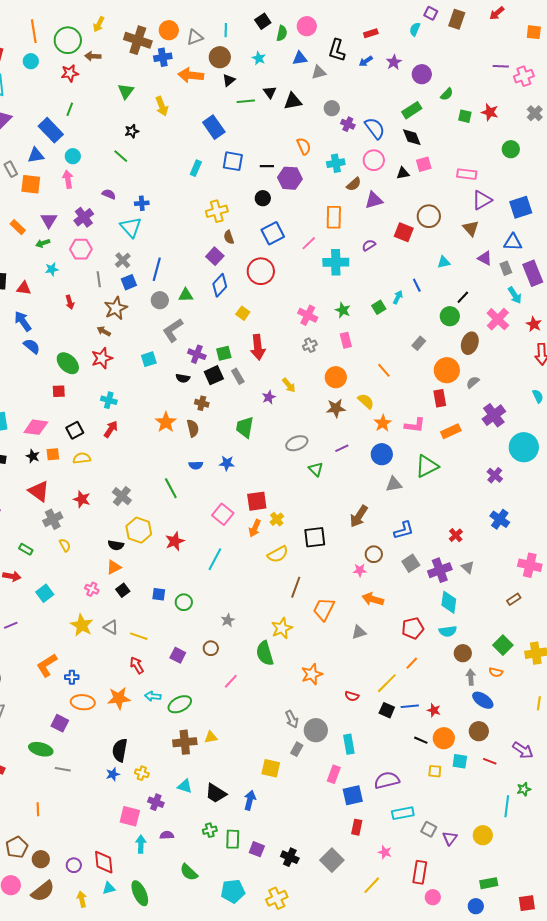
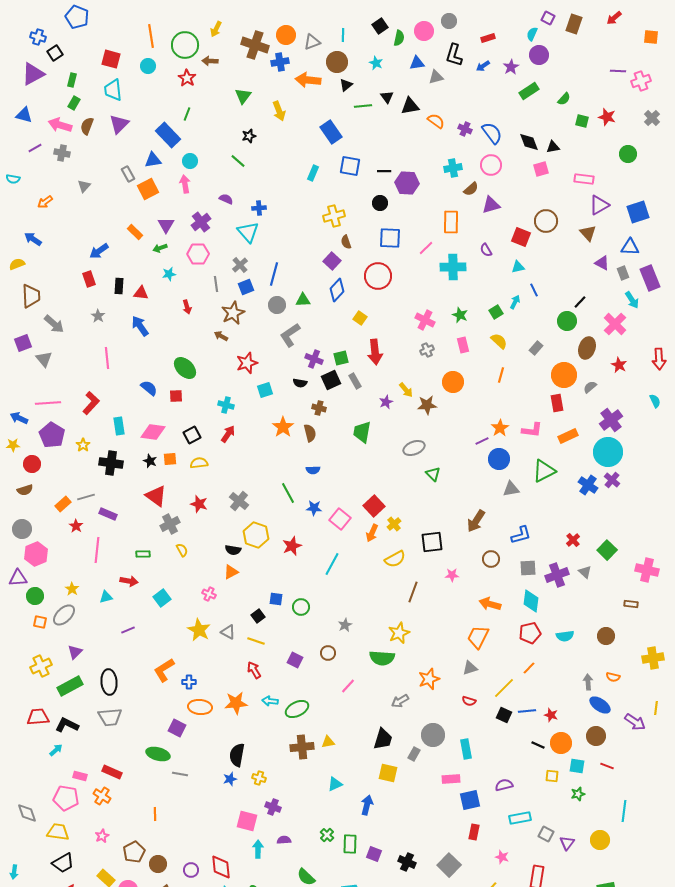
red star: (70, 73) -> (187, 78), turned -30
purple circle: (422, 74) -> (539, 55), moved
gray circle: (332, 108) -> (449, 21), moved
green rectangle: (412, 110) -> (529, 91), moved
orange semicircle: (304, 146) -> (436, 121), moved, turned -30
black triangle: (403, 173) -> (553, 147), moved
orange square: (31, 184) -> (148, 189), turned -35
blue square: (273, 233) -> (390, 238), turned 30
purple semicircle: (369, 245) -> (486, 250), turned -88
cyan triangle: (444, 262) -> (518, 267), moved
red star: (534, 324) -> (619, 365), moved
blue semicircle: (32, 346) -> (149, 388), moved
red star: (102, 358) -> (247, 363), moved
cyan square: (149, 359) -> (265, 390), moved
orange line: (384, 370) -> (501, 375), turned 56
yellow semicircle: (366, 401) -> (499, 341), moved
brown star: (336, 408) -> (427, 405), moved
cyan circle: (524, 447) -> (608, 452), moved
purple line: (342, 448) -> (482, 441), moved
blue star: (227, 463) -> (314, 508), moved
red square: (257, 501) -> (374, 506), turned -35
blue cross: (500, 519) -> (588, 485), moved
green rectangle: (26, 549) -> (143, 554), turned -32
gray square: (411, 563) -> (528, 568), turned 30
pink star: (360, 570) -> (452, 575), moved
black square: (123, 590) -> (258, 616), moved
brown rectangle: (514, 599) -> (631, 604), turned 40
cyan diamond: (449, 602) -> (531, 601), moved
orange trapezoid: (324, 609) -> (478, 637), moved
gray triangle: (359, 632) -> (470, 668), moved
green square: (503, 645) -> (607, 550), moved
green semicircle: (265, 653) -> (382, 658), turned -70
brown circle: (463, 653) -> (606, 636), moved
gray arrow: (292, 719) -> (400, 701), moved, turned 84
purple arrow: (523, 750) -> (635, 722), moved
pink rectangle: (334, 774) -> (451, 779), turned 66
purple semicircle: (387, 780) -> (504, 785), size x0.7
cyan triangle: (185, 786) -> (335, 784), moved, turned -42
green star: (524, 789) -> (578, 794), moved
black trapezoid: (216, 793) -> (383, 739), moved, turned -105
green cross: (210, 830) -> (327, 835), turned -32

